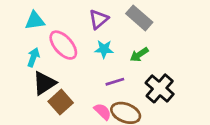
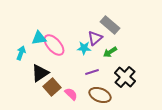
purple triangle: (99, 19) -> (95, 38), moved
cyan triangle: (35, 21) -> (39, 38), moved
cyan arrow: (33, 57) -> (21, 53), moved
pink semicircle: (103, 112) -> (71, 94), moved

